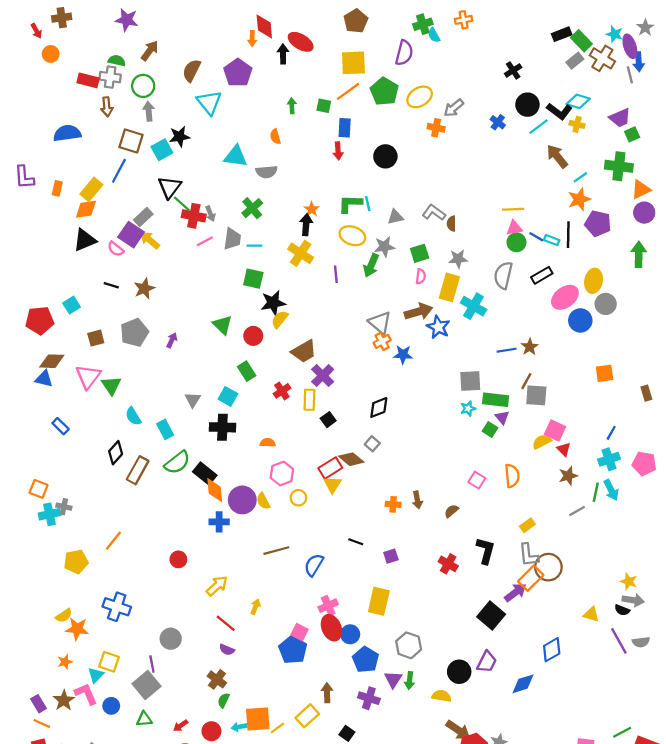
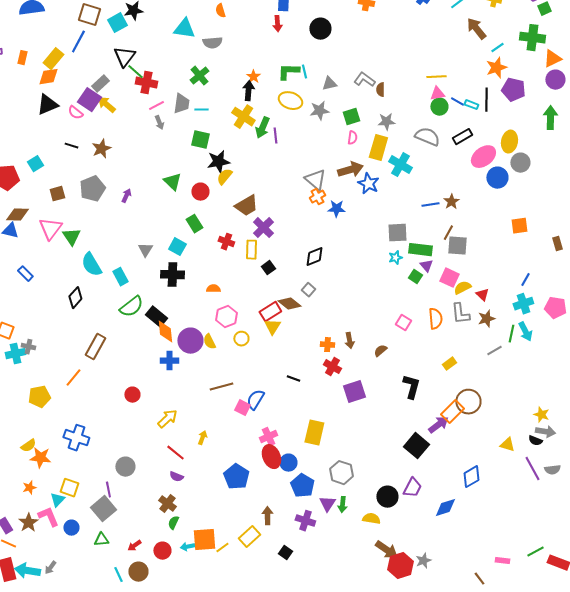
gray arrow: (210, 214) -> (159, 123), moved
green arrow: (371, 265) -> (262, 128), moved
gray semicircle: (503, 275) -> (427, 137), turned 100
red cross: (282, 391) -> (226, 242), turned -35
cyan semicircle: (133, 416) -> (91, 265), size x1.4
pink square: (555, 431) -> (449, 278), moved
brown rectangle: (138, 470) -> (95, 347), moved
gray L-shape: (529, 555) -> (460, 314), moved
purple square: (391, 556) -> (354, 392), moved, size x1.6
red cross: (448, 564) -> (332, 367), moved
pink square: (300, 632) -> (242, 408), moved

